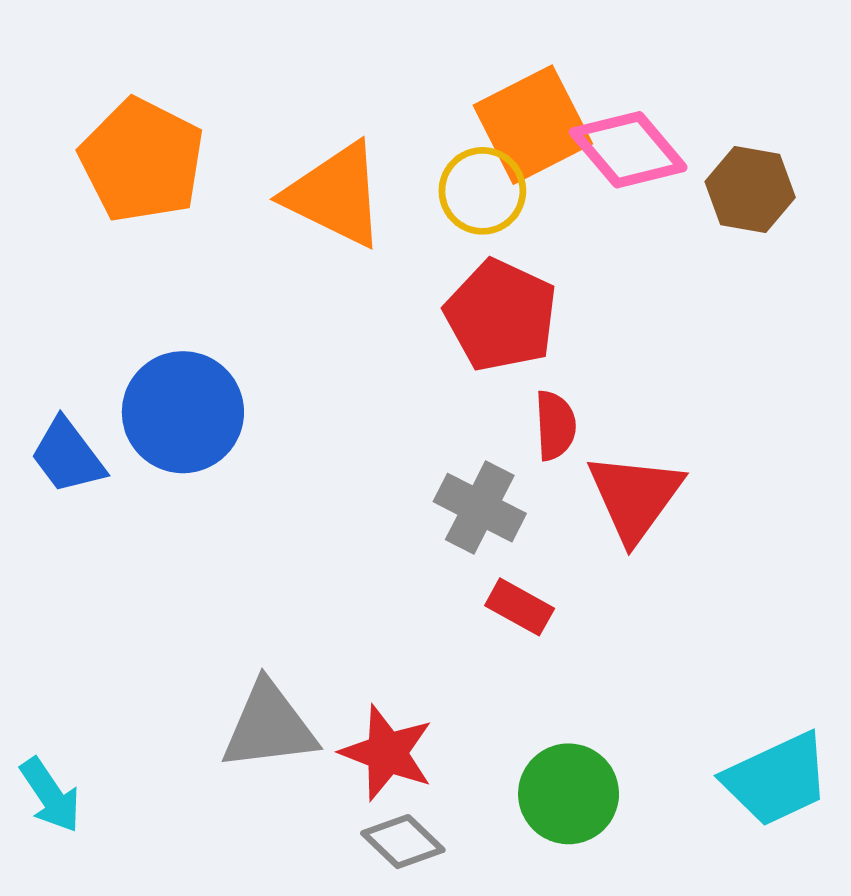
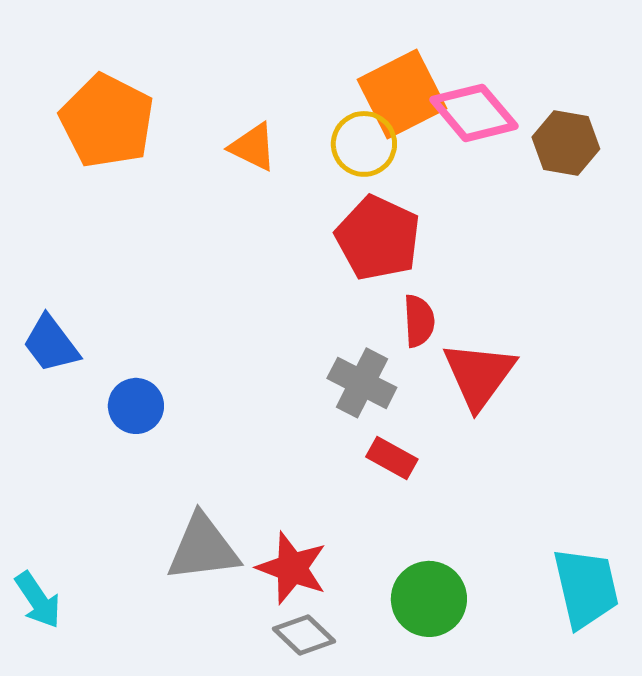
orange triangle: (335, 195) -> (253, 147), size x0.6
blue circle: (183, 412) -> (136, 406), moved, size x0.6
cyan trapezoid: (777, 779) -> (586, 588), turned -78

